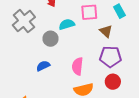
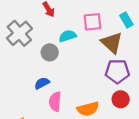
brown triangle: (106, 31) -> (112, 43), size x1.5
pink semicircle: (77, 66) -> (55, 102), moved

